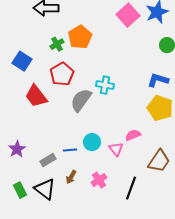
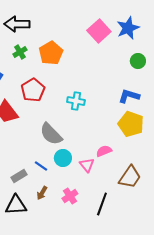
green cross: (57, 44) -> (20, 52), moved
gray semicircle: (81, 100) -> (51, 134), moved, turned -80
blue line: (70, 150) -> (41, 166), turned 40
black triangle: (45, 189) -> (16, 205), turned -40

